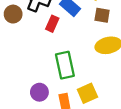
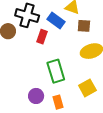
yellow square: (87, 93) -> (87, 88), moved

